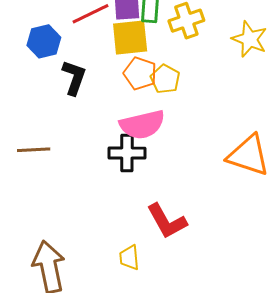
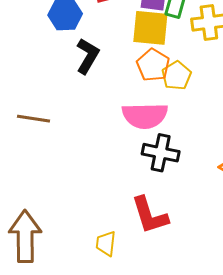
black cross: (127, 153) -> (161, 153), moved

